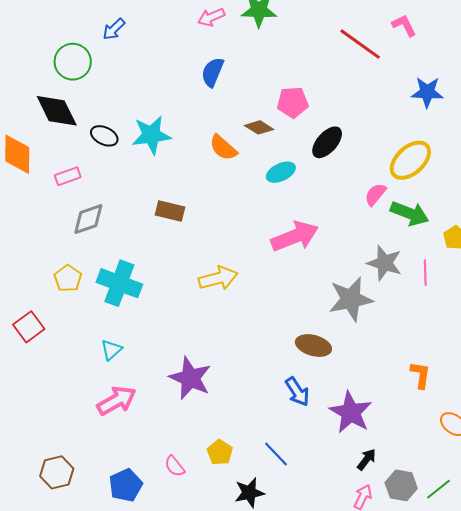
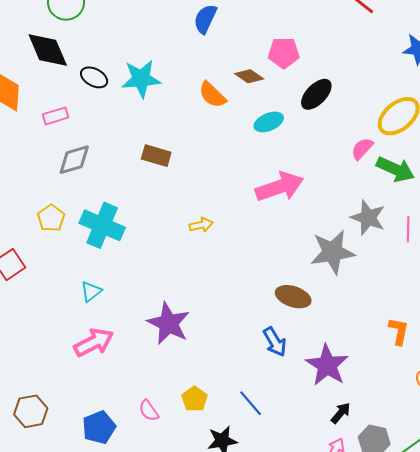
yellow arrow: (218, 278) -> (201, 225), size x0.6

